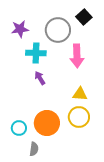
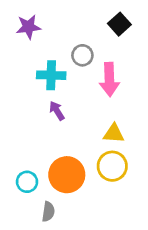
purple star: (20, 29) -> (28, 27), moved
gray circle: (58, 30) -> (82, 55), moved, size x0.6

